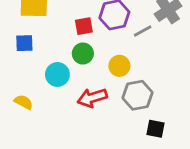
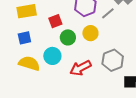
red square: (84, 26) -> (55, 21), moved
yellow circle: (119, 66) -> (90, 33), moved
yellow semicircle: (24, 102) -> (29, 63), moved, size x1.5

